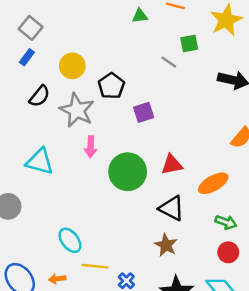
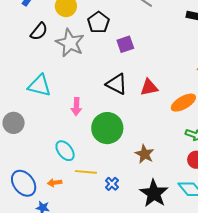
pink arrow: (91, 147) -> (76, 107), moved
green circle: (128, 172) -> (107, 128), moved
black triangle: (172, 208) -> (117, 84), moved

